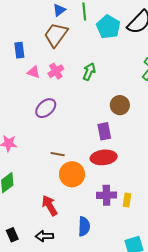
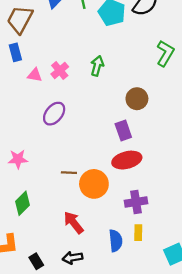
brown trapezoid: (56, 35) -> (20, 19), moved
brown line: (58, 154) -> (69, 173), moved
yellow rectangle: (127, 200) -> (138, 233), moved

